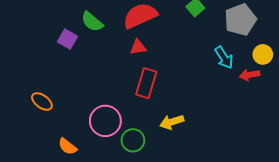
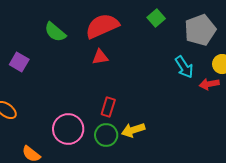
purple square: (68, 39) -> (19, 62), moved
red rectangle: (146, 83) -> (108, 107), moved, size x0.7
green circle: (133, 140) -> (106, 135), moved

